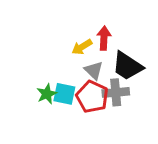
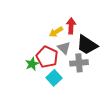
cyan square: (64, 94) -> (54, 78), moved, turned 35
red pentagon: (92, 97) -> (47, 57), moved

